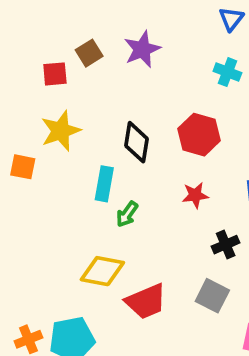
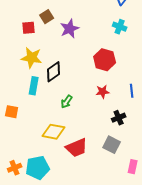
purple star: (142, 49) -> (70, 29), moved
yellow star: (61, 131) -> (32, 58), turned 30
black diamond: (136, 142) -> (54, 72), moved, turned 45
orange square: (23, 167) -> (12, 112), moved
cyan rectangle: (104, 184) -> (34, 86), moved

